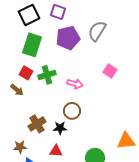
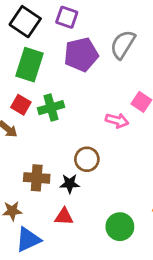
black square: (29, 15) -> (25, 22), turned -30
pink arrow: (75, 84) -> (117, 121), moved
brown cross: (37, 124) -> (37, 178), turned 36

